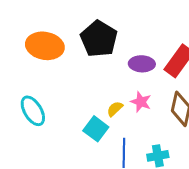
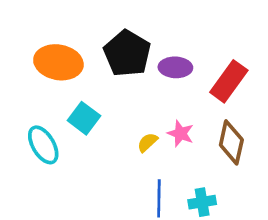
purple ellipse: (142, 64) -> (175, 67), moved
cyan square: (96, 129) -> (84, 118), moved

